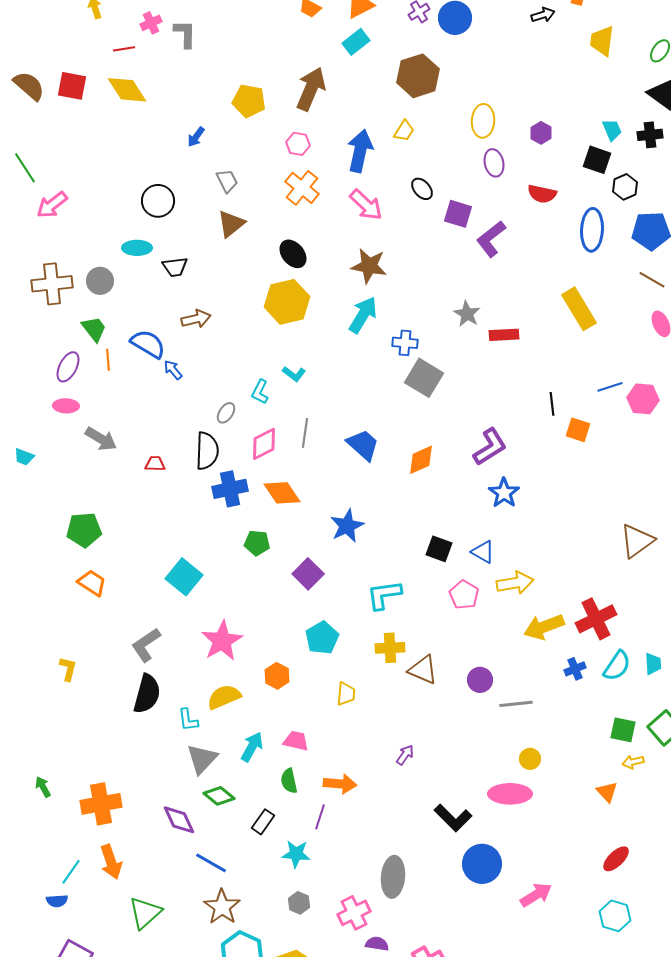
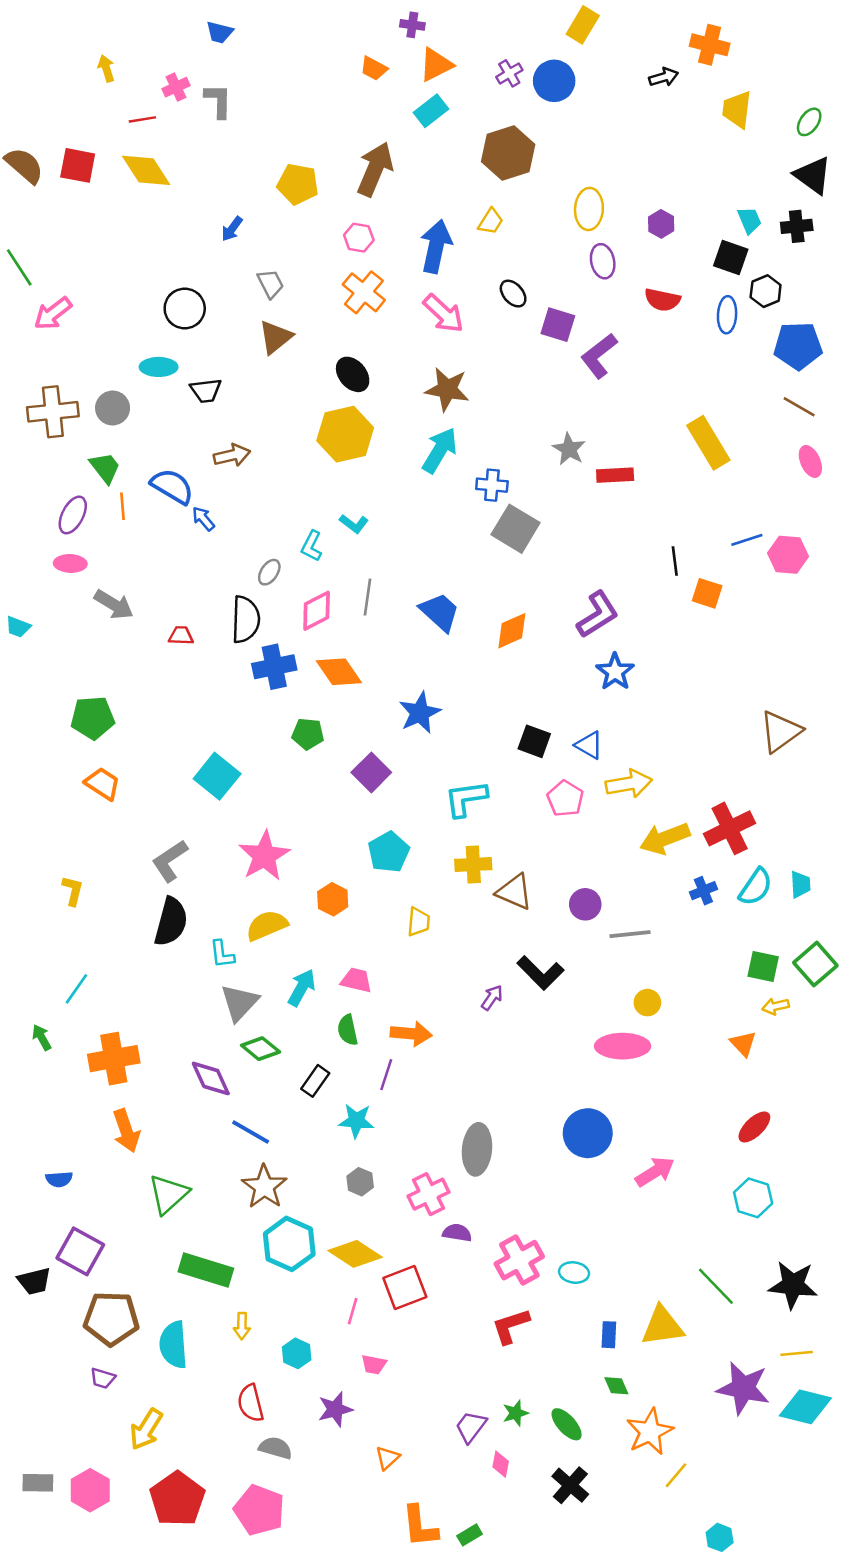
blue ellipse: (592, 230) -> (727, 315), moved, size x0.7
black L-shape: (453, 818) -> (540, 973), moved
cyan line: (71, 872) -> (76, 989), moved

